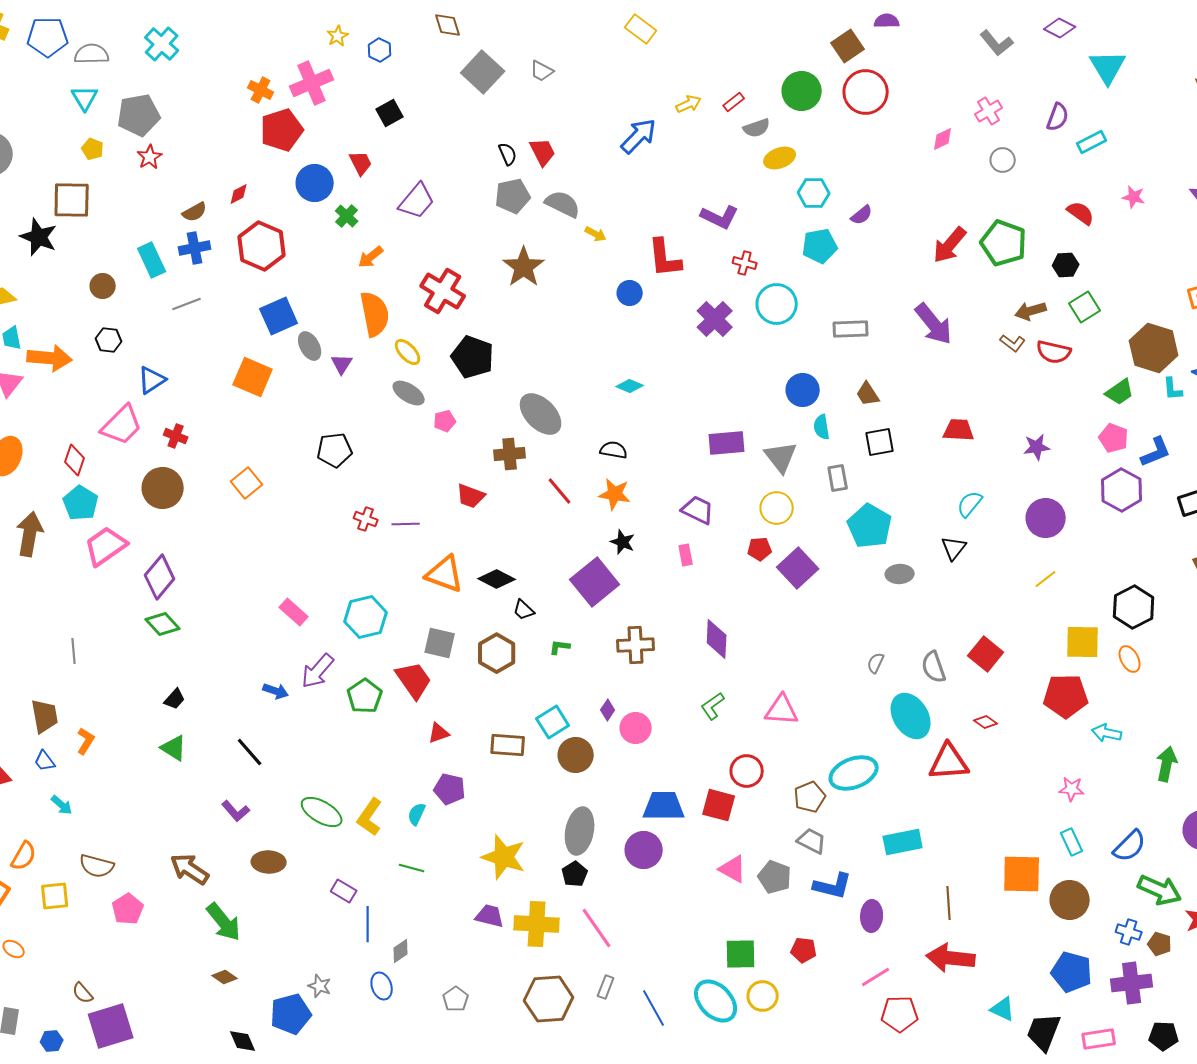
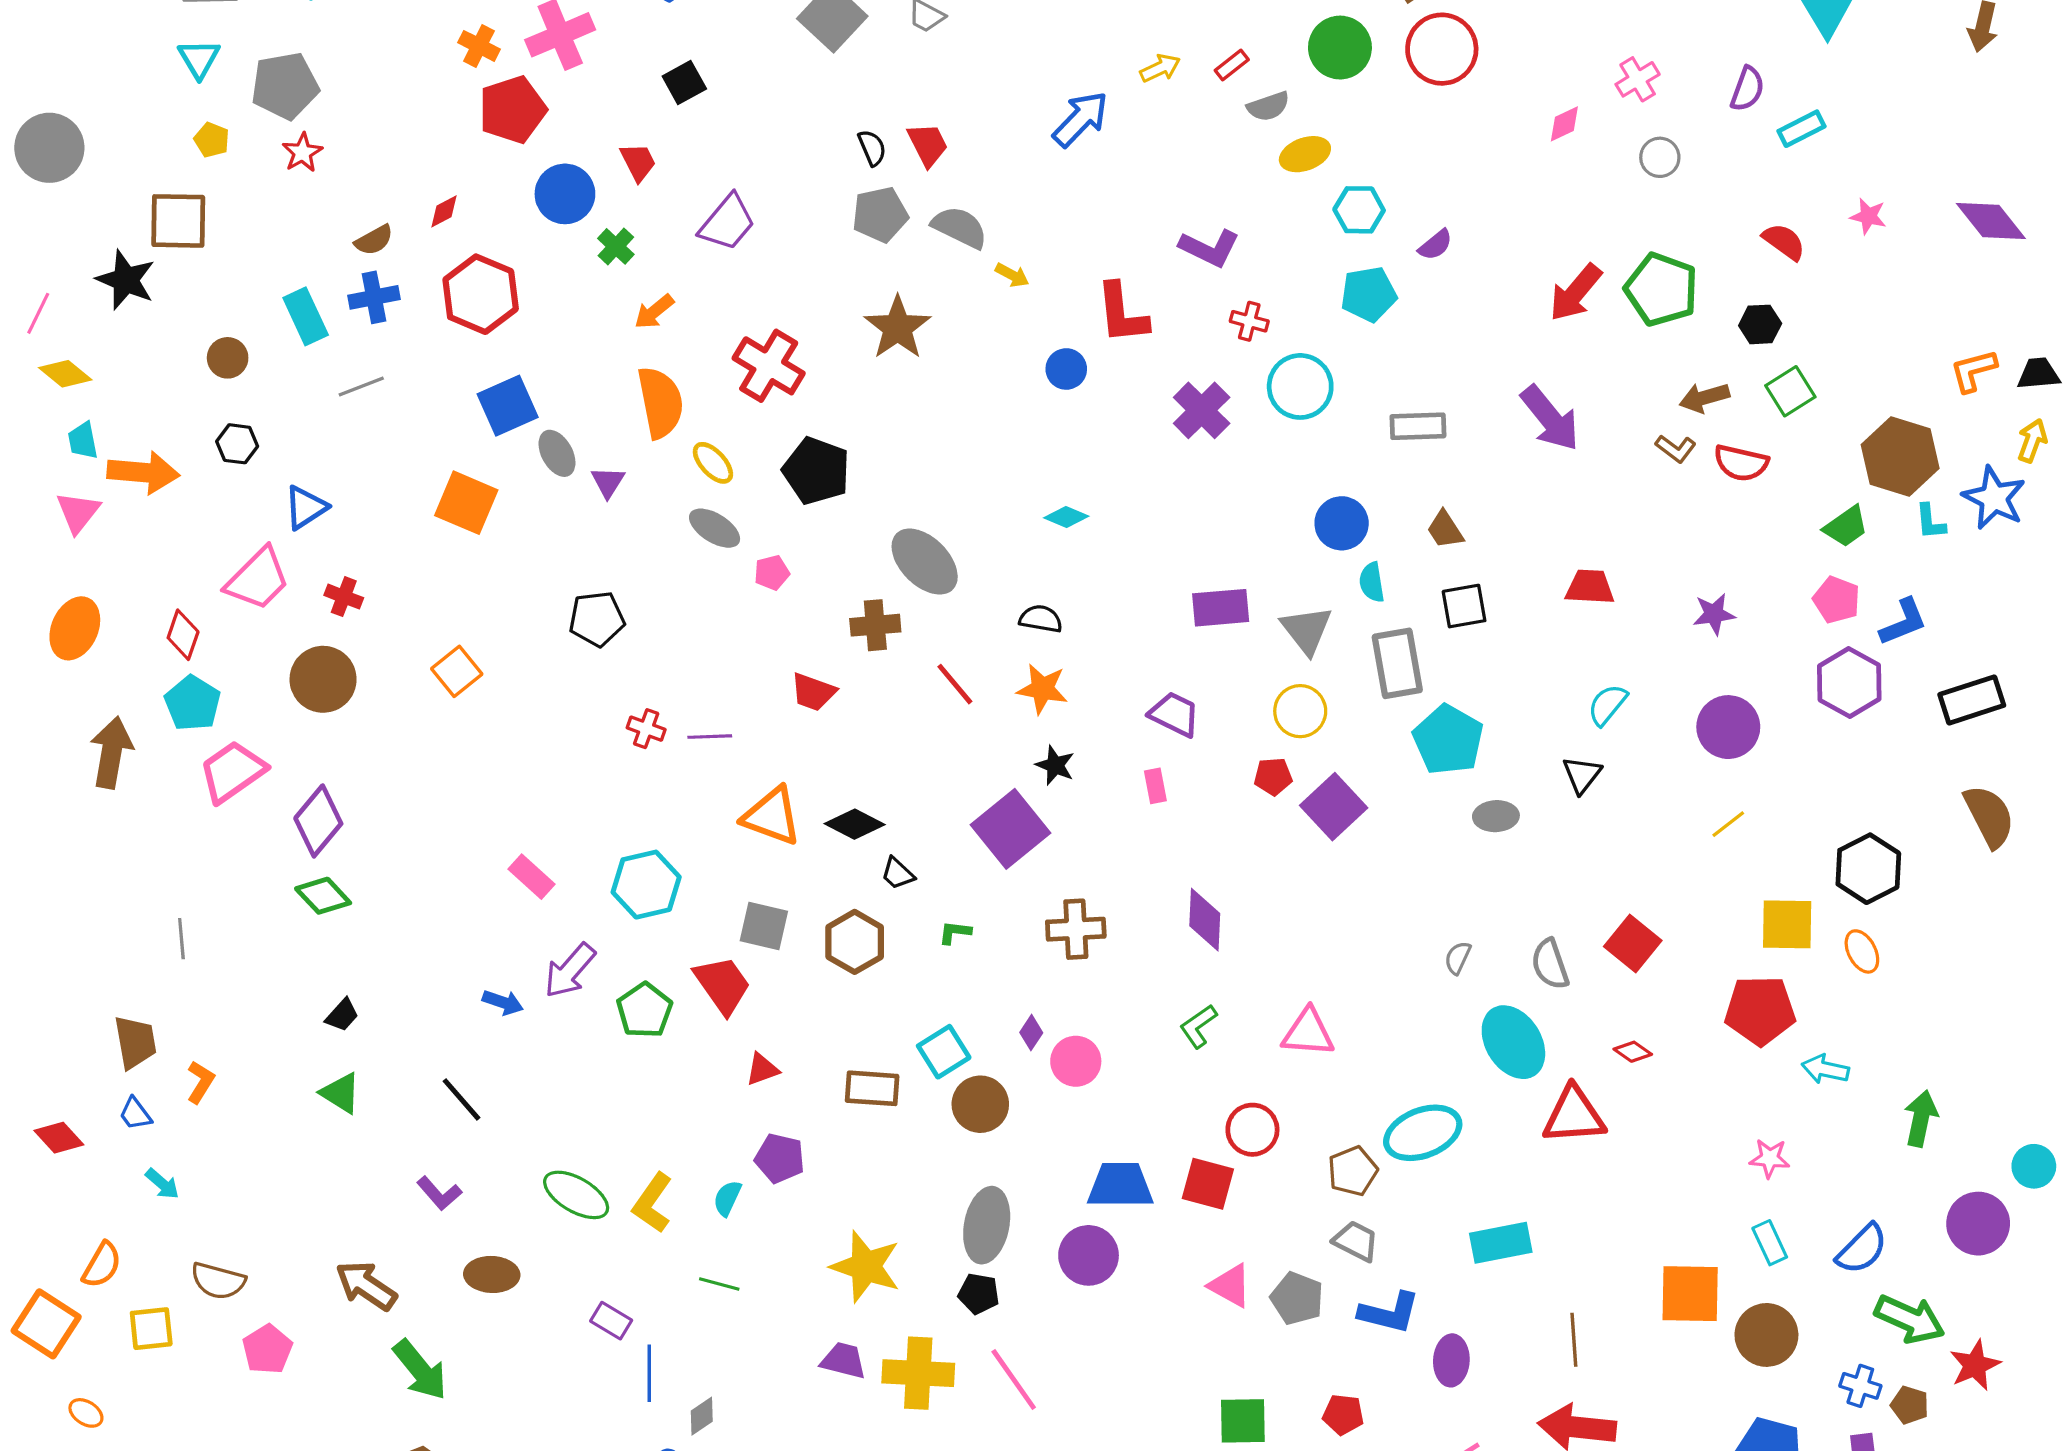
gray rectangle: (838, 478) -> (1397, 663), size x1.6
black pentagon: (575, 874) -> (979, 1294), turned -30

